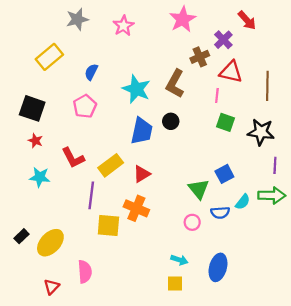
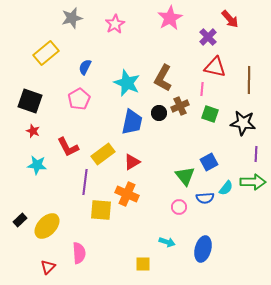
brown cross: (200, 57) -> (180, 106), moved
yellow square: (175, 283) -> (143, 264), moved

